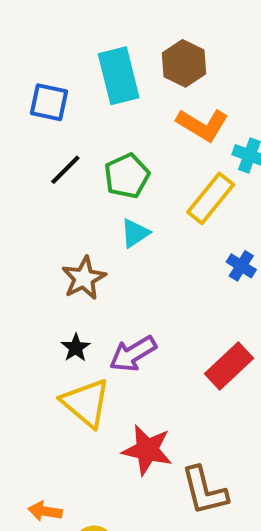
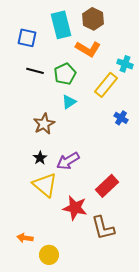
orange L-shape: (202, 125) -> (88, 49), moved
black line: (65, 170) -> (35, 71), turned 60
red rectangle: (229, 366) -> (107, 186), moved

